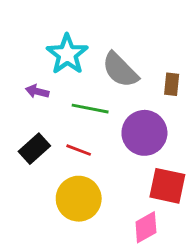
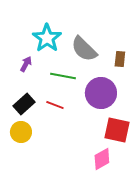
purple arrow: (37, 91) -> (26, 64), turned 105
yellow circle: (79, 199) -> (21, 132), moved, size x0.7

